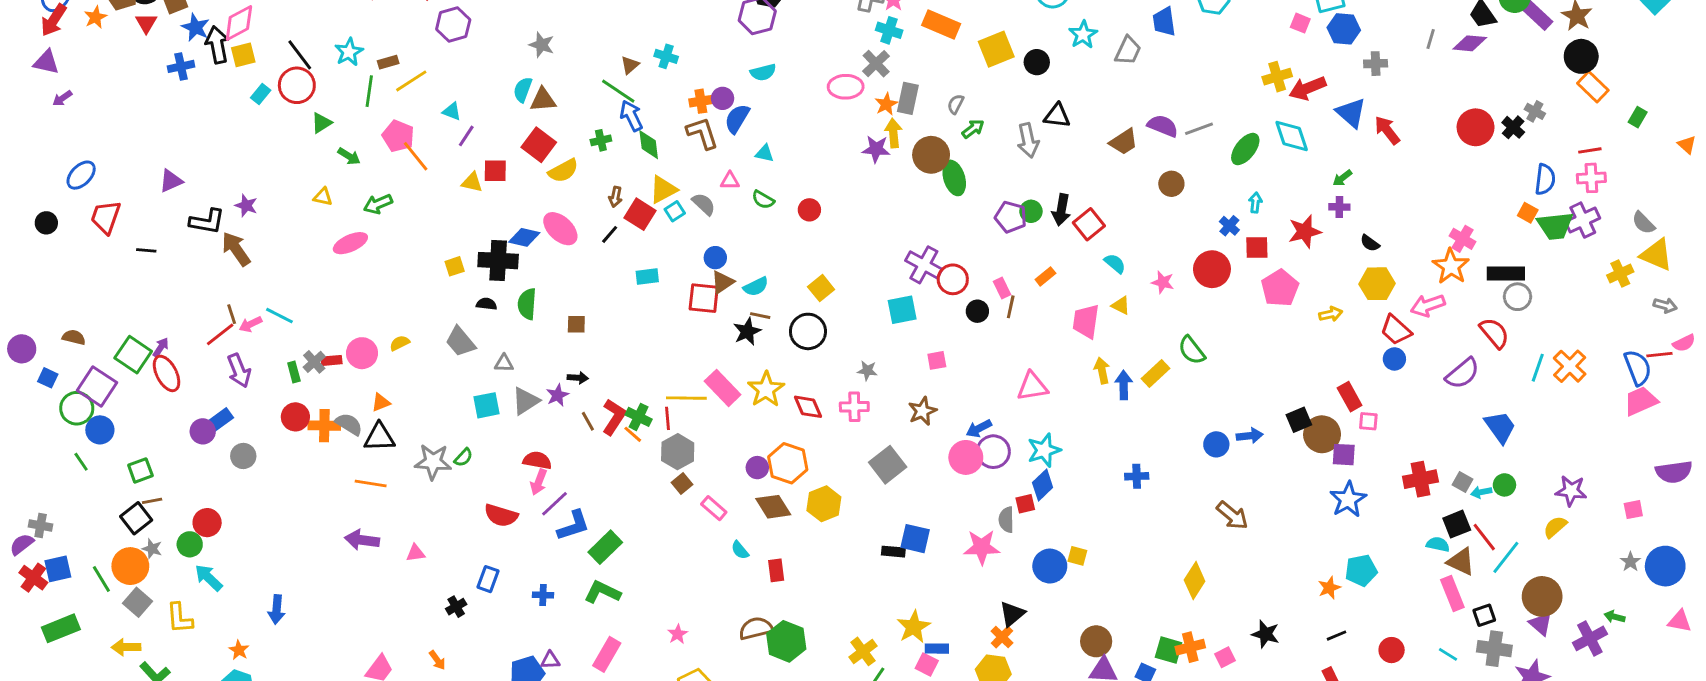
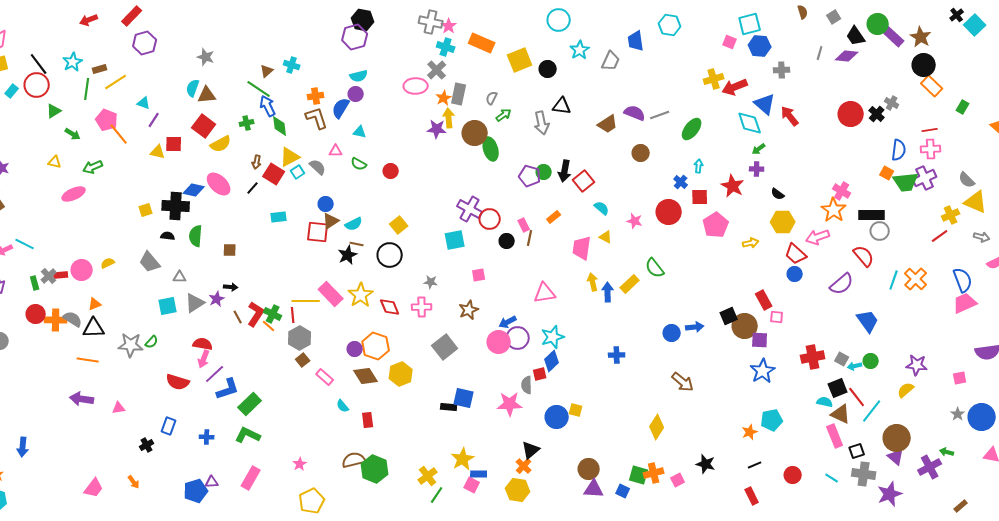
purple circle: (723, 98) -> (356, 94), moved
cyan diamond: (1292, 136) -> (750, 123), moved
red star: (1305, 232) -> (733, 186), turned -30
red line: (1659, 355) -> (940, 236), moved, turned -30

